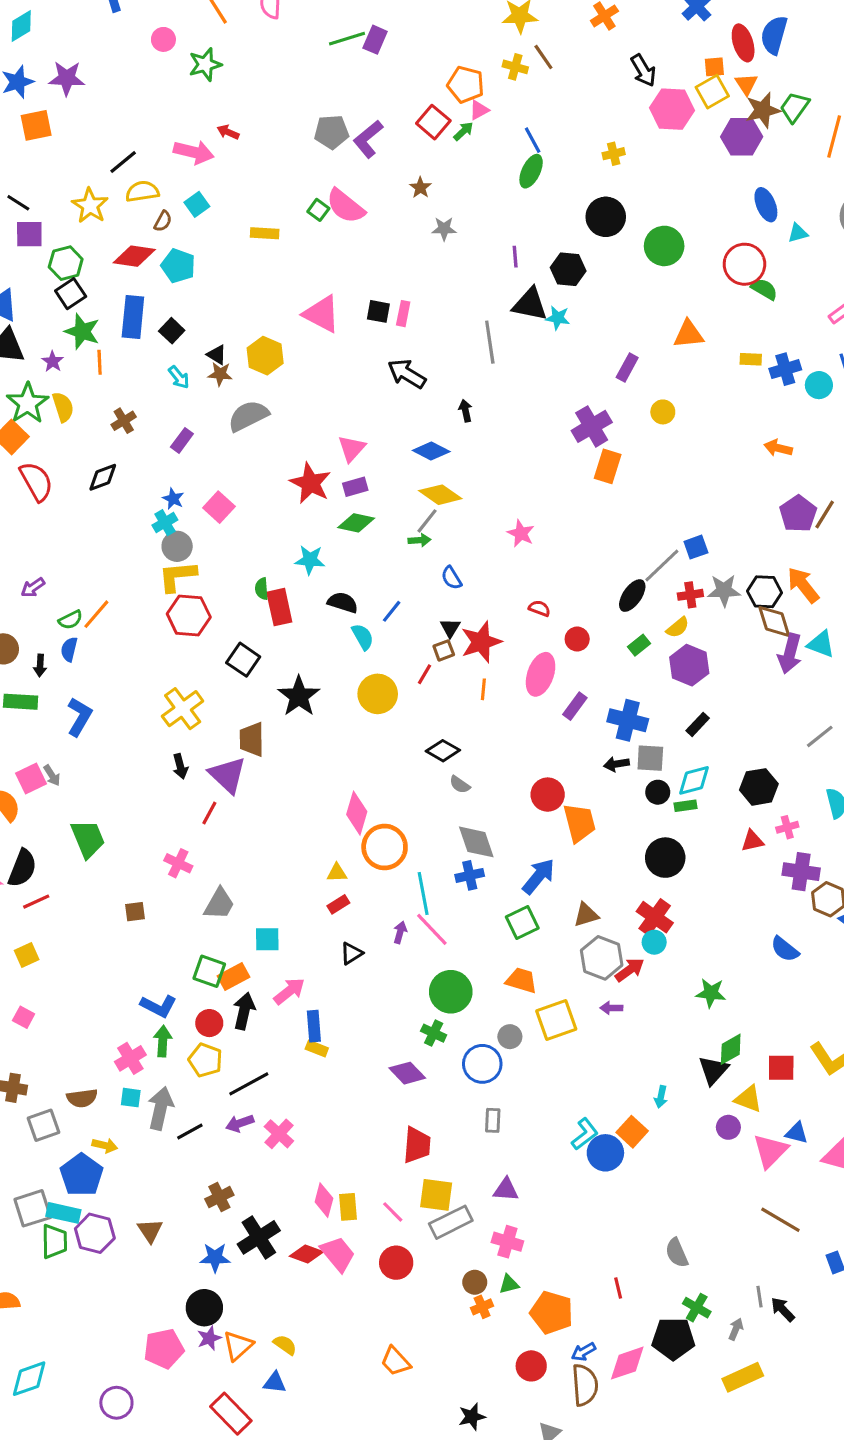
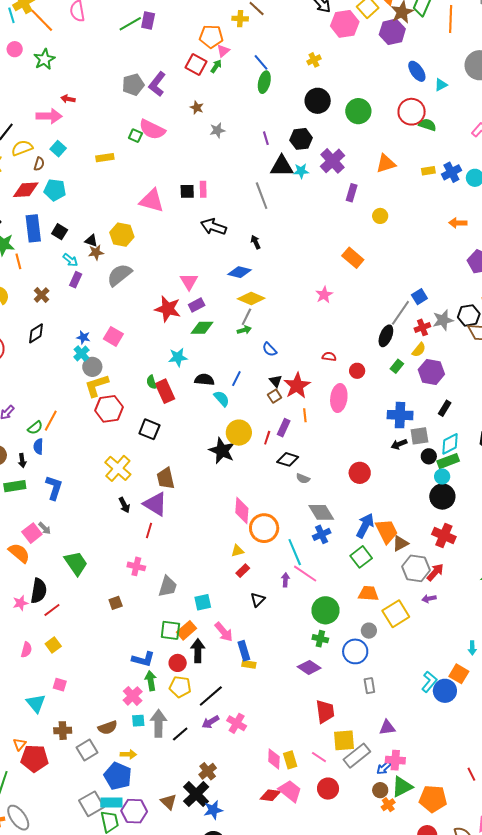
purple cross: (592, 426) -> (333, 161), moved
purple rectangle: (182, 440) -> (76, 280), moved
orange rectangle: (608, 466) -> (353, 258), turned -55
pink star: (521, 533) -> (324, 295), moved, turned 30
red line: (424, 674) -> (267, 438), moved
black star: (299, 696) -> (222, 451), moved
purple rectangle: (575, 706) -> (284, 428), moved
green rectangle: (686, 806) -> (448, 461), size x1.5
orange trapezoid: (579, 823) -> (387, 531), moved
cyan circle: (654, 942) -> (442, 477), moved
pink arrow: (289, 991) -> (224, 632), turned 100
black cross: (259, 1237) -> (196, 794), moved
green triangle: (509, 1284) -> (402, 787), size x1.6
blue arrow: (584, 1352) -> (384, 768), moved

